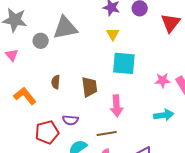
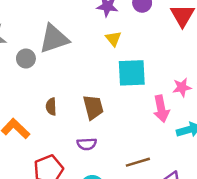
pink arrow: (117, 106) -> (161, 109), moved
purple semicircle: (70, 120) -> (87, 144), moved
brown line: (107, 134) -> (138, 162), moved

